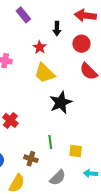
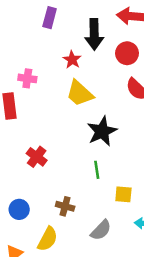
purple rectangle: (23, 15) -> (50, 18), turned 56
black arrow: (57, 29) -> (94, 34), size x1.6
green line: (50, 142) -> (97, 170), moved

